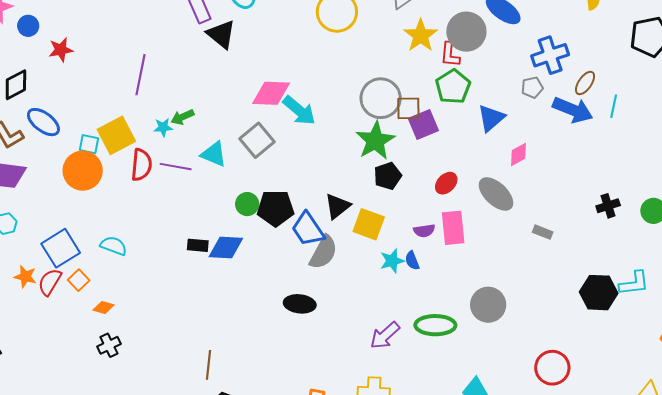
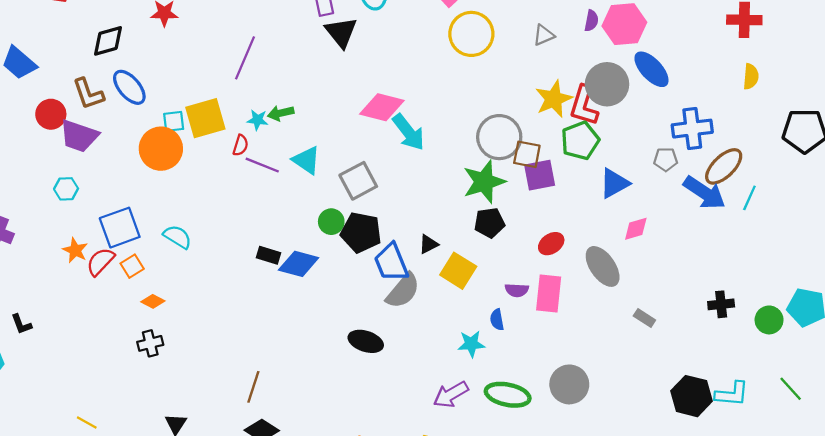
yellow star: (421, 36) -> (554, 99), moved
red L-shape: (450, 55) -> (584, 106), size x1.4
brown ellipse: (585, 83) -> (724, 166), size x1.5
gray square: (257, 140) -> (358, 181), moved
cyan square: (89, 144) -> (174, 121), turned -30
red semicircle: (141, 165) -> (241, 145), moved, size x0.6
black triangle: (337, 206) -> (428, 244), size x0.7
cyan star: (392, 261) -> (471, 344), moved

